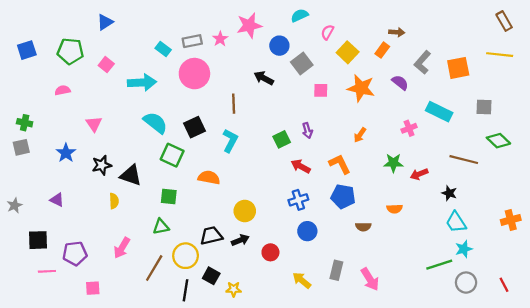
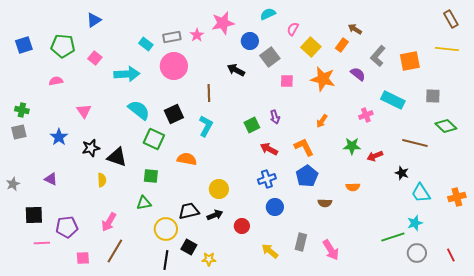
brown arrow: (397, 32) -> (355, 29), turned -152
blue pentagon: (343, 196) -> (307, 176), turned 30
cyan trapezoid: (456, 222) -> (421, 193), moved
brown line: (154, 268) -> (115, 251), moved

